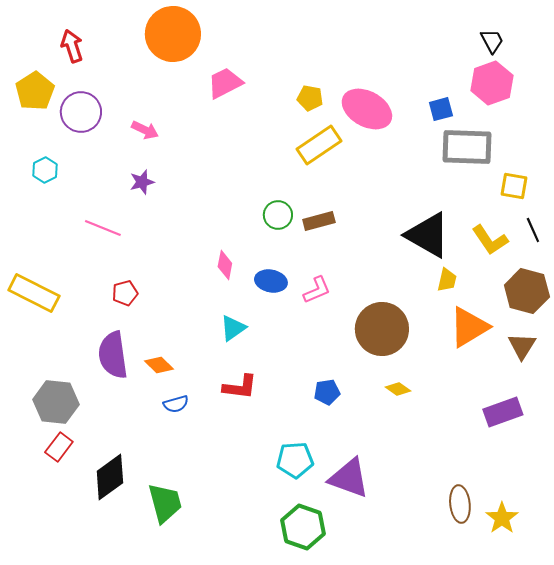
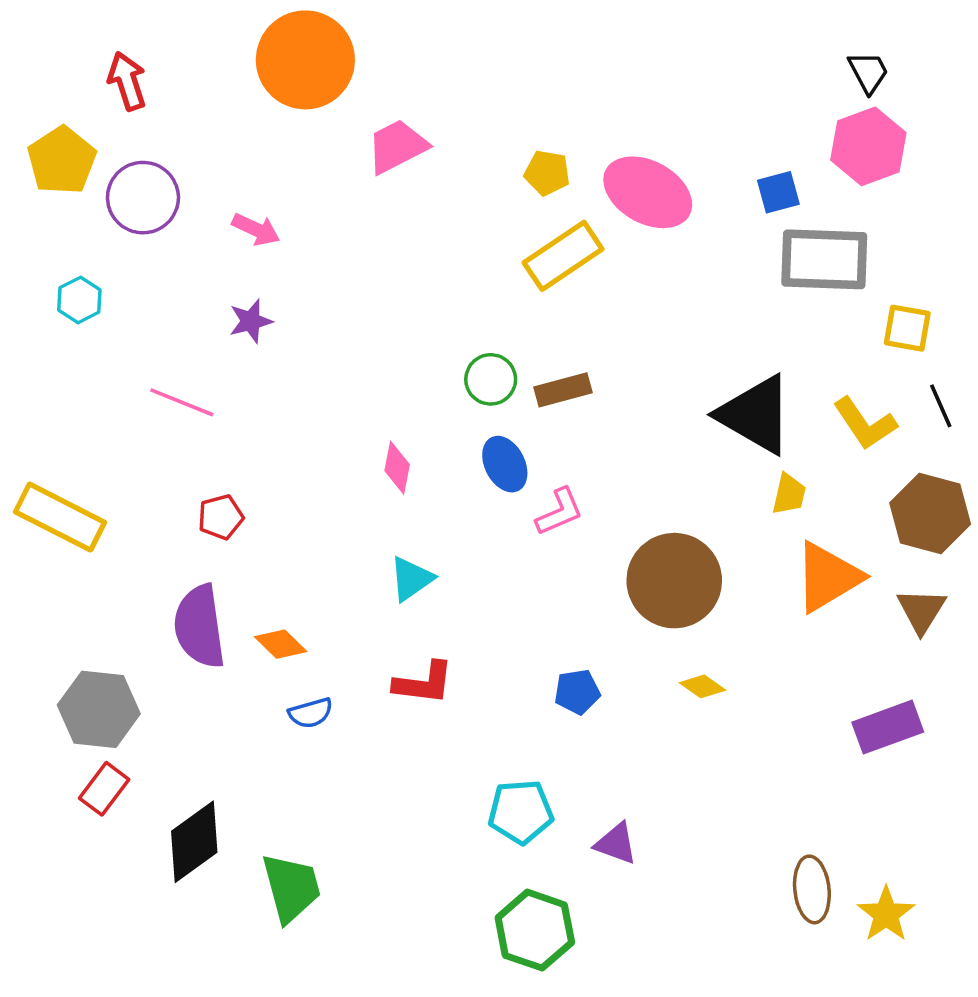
blue ellipse: (271, 281) -> (505, 464), moved, turned 52
purple triangle: (349, 478) -> (616, 844), size x0.6

